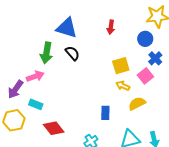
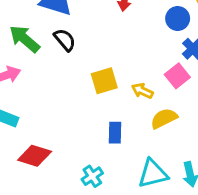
green arrow: (46, 53) -> (24, 39), turned 120
yellow square: (121, 66) -> (104, 81), moved
red diamond: (54, 128) -> (35, 156), turned -35

